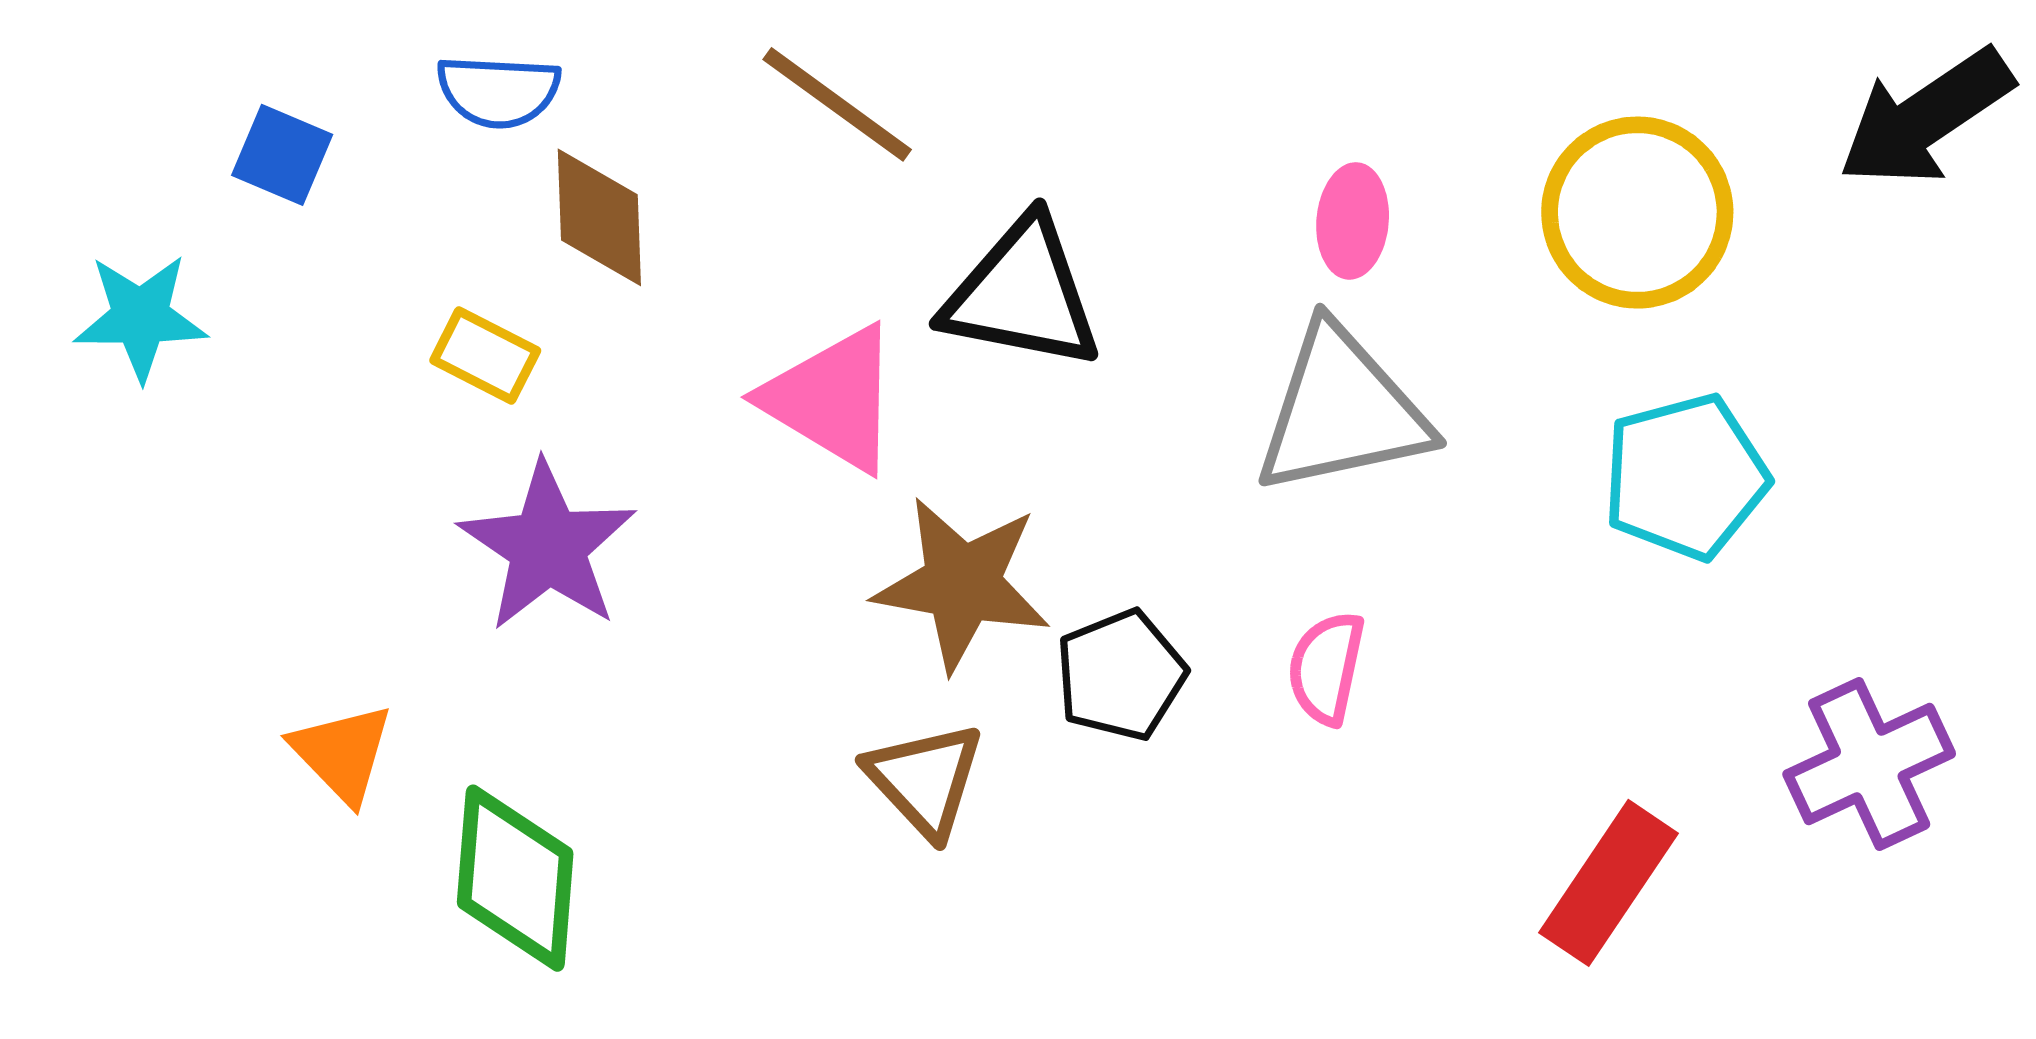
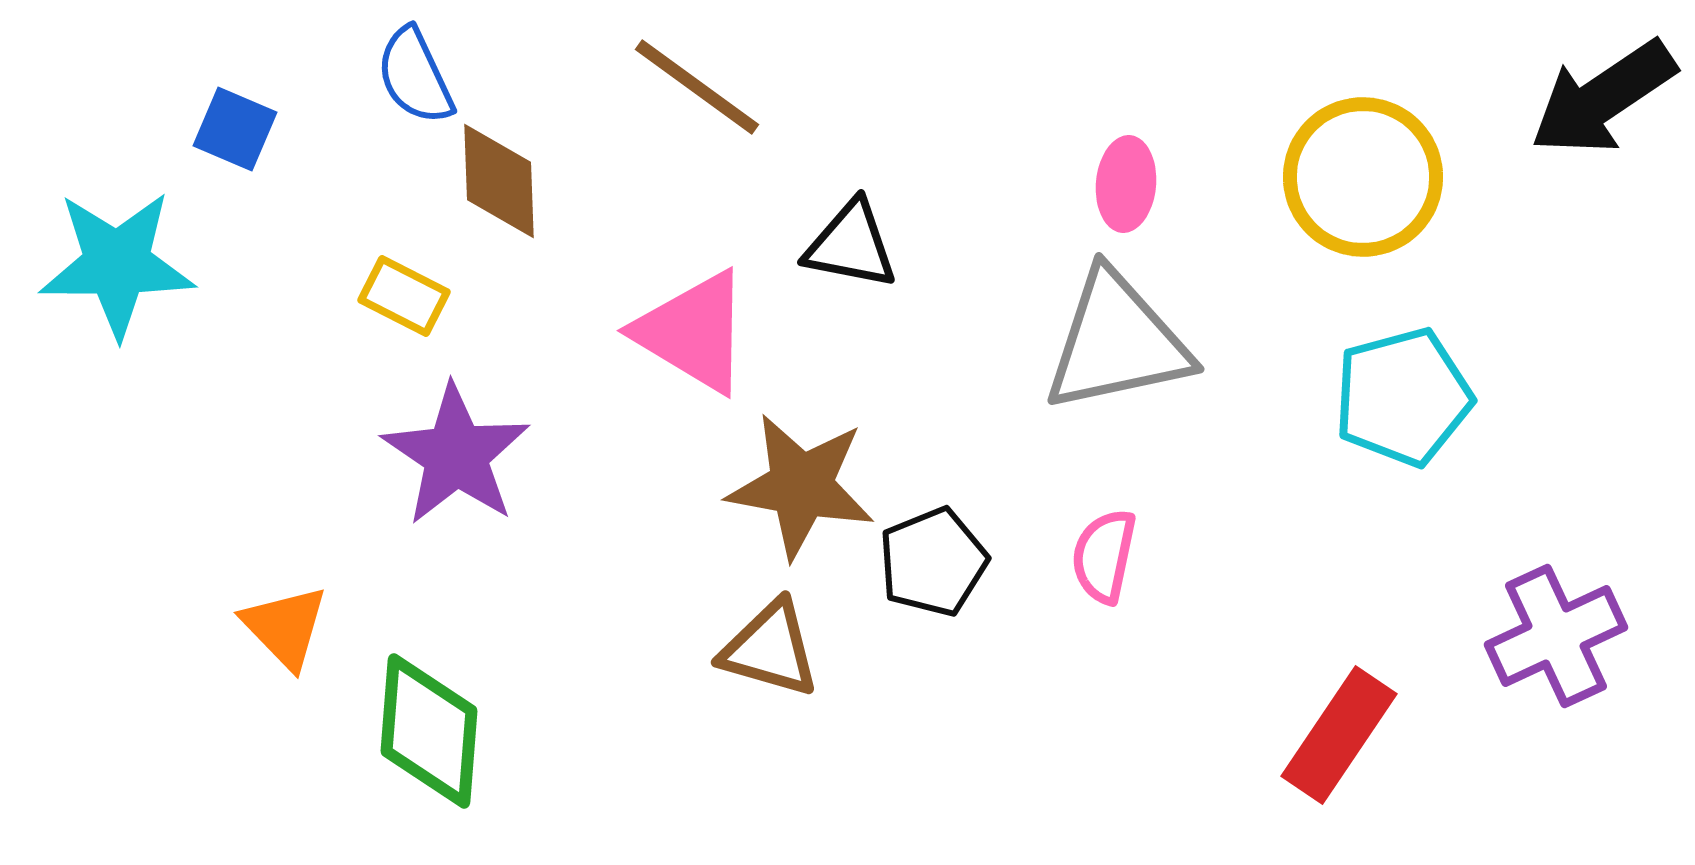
blue semicircle: (498, 91) -> (415, 76), turned 62
black triangle: (1022, 294) -> (851, 245), size x0.7
cyan star: (140, 317) -> (117, 264), size x1.4
brown triangle: (925, 780) -> (770, 649), turned -31

